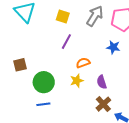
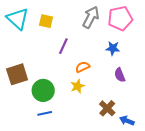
yellow square: (63, 16) -> (46, 21), moved
brown square: (20, 65) -> (17, 74), size x1.5
purple semicircle: (102, 82) -> (120, 75), moved

